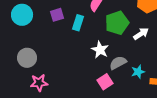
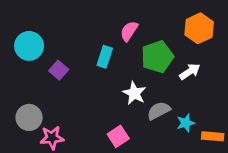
purple square: (57, 15) -> (59, 70), moved, turned -32
gray circle: (27, 58) -> (29, 117), moved
pink square: (105, 82) -> (118, 136), moved

